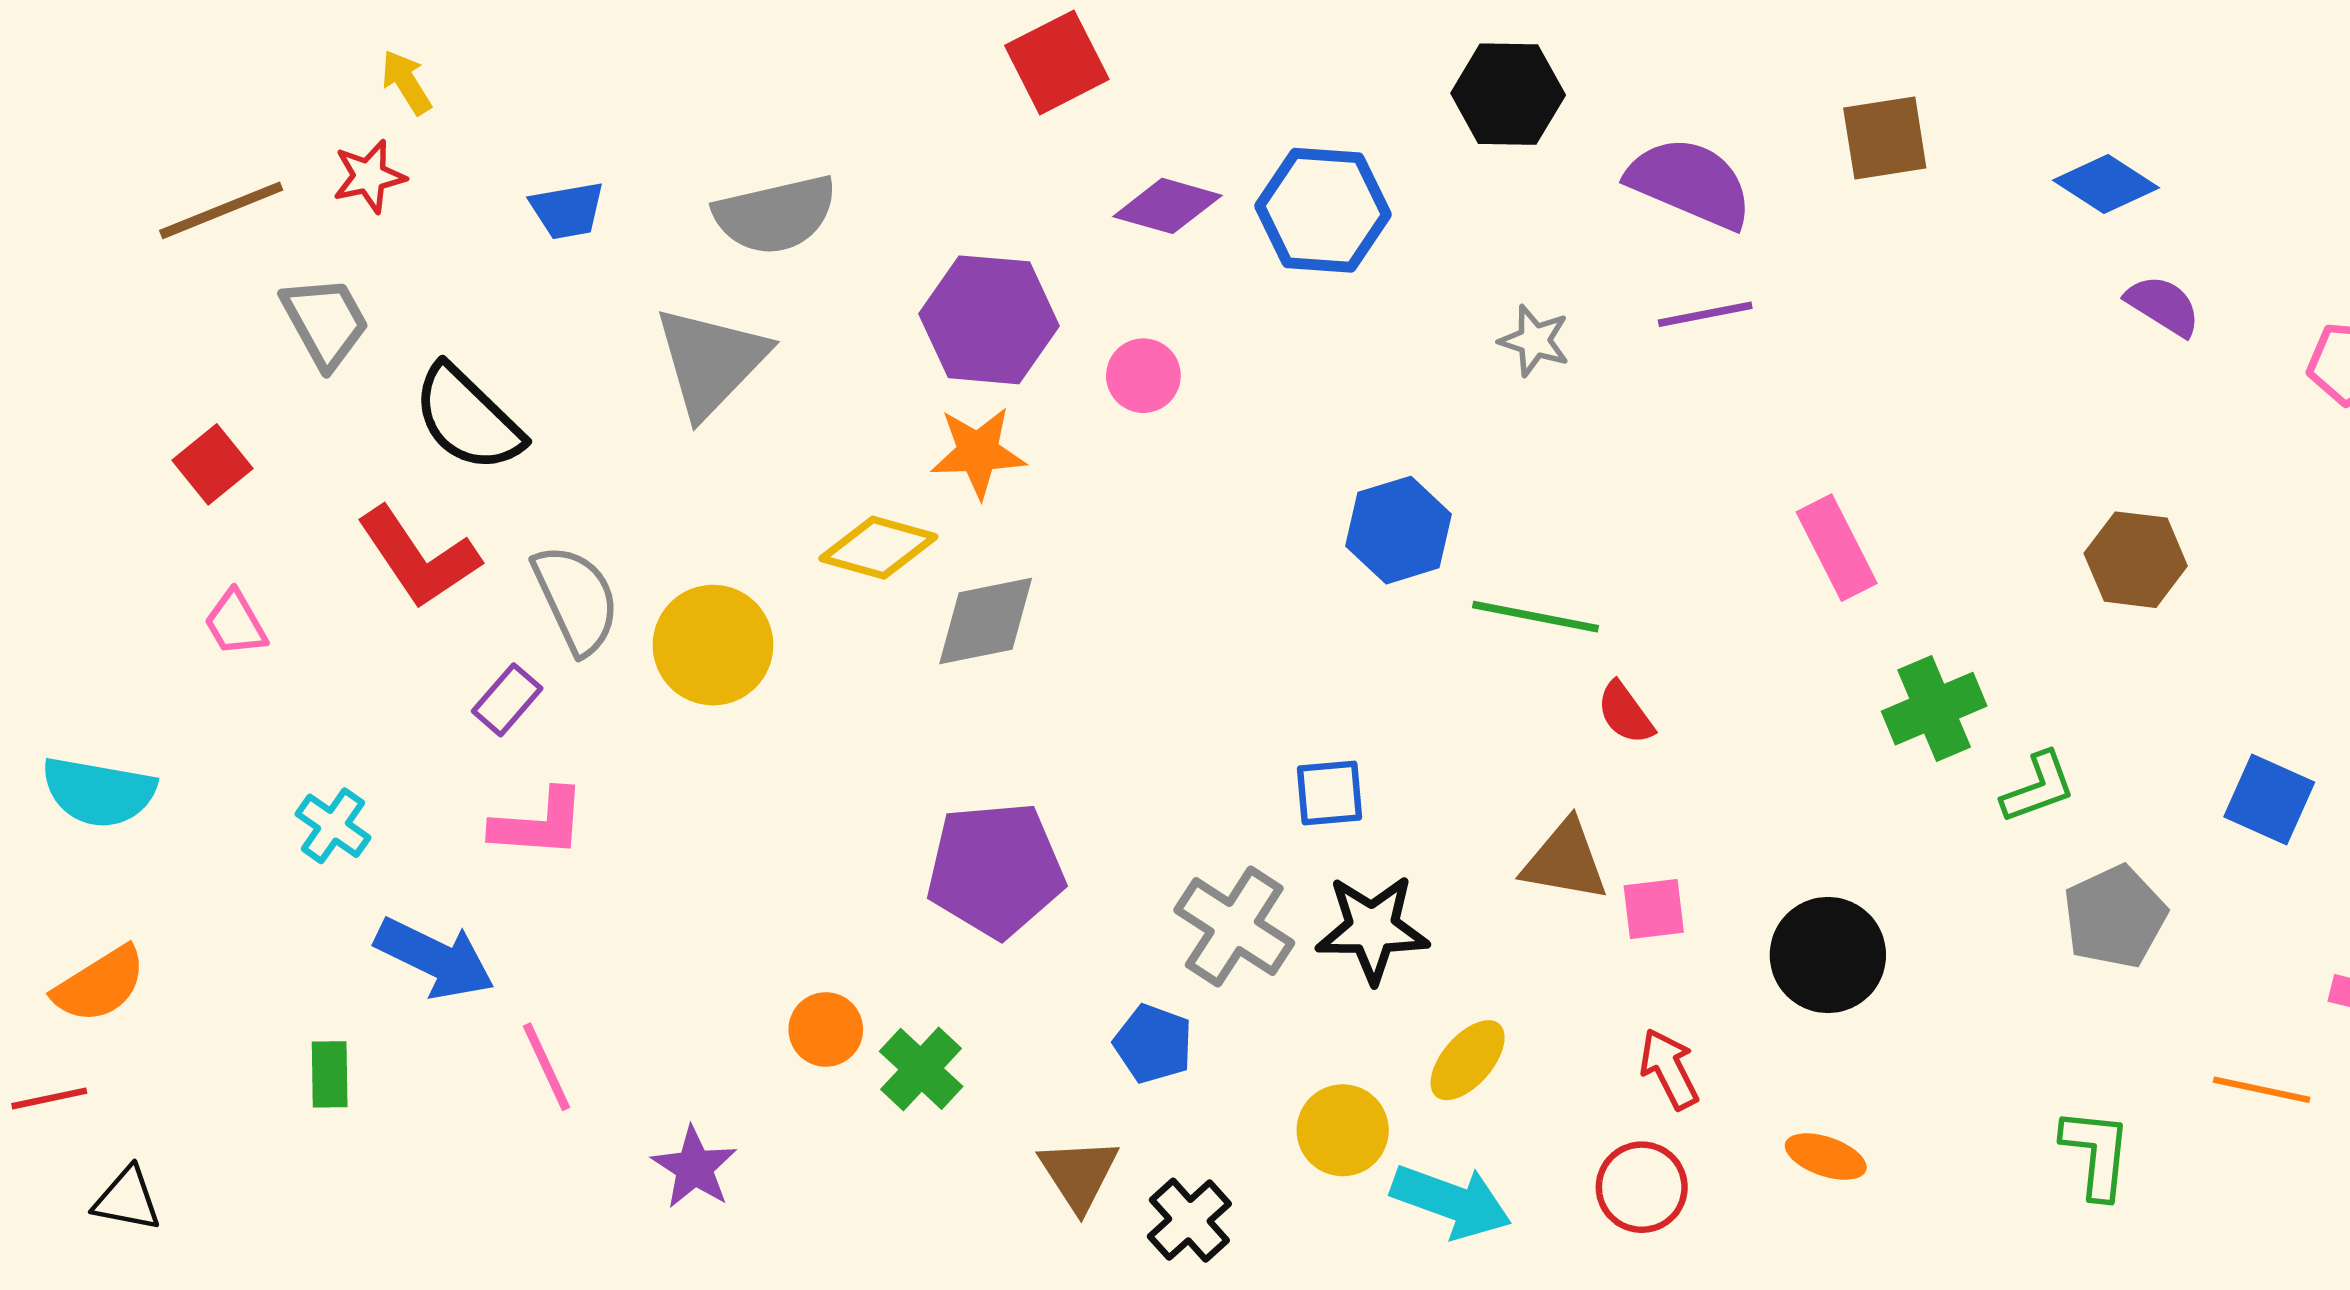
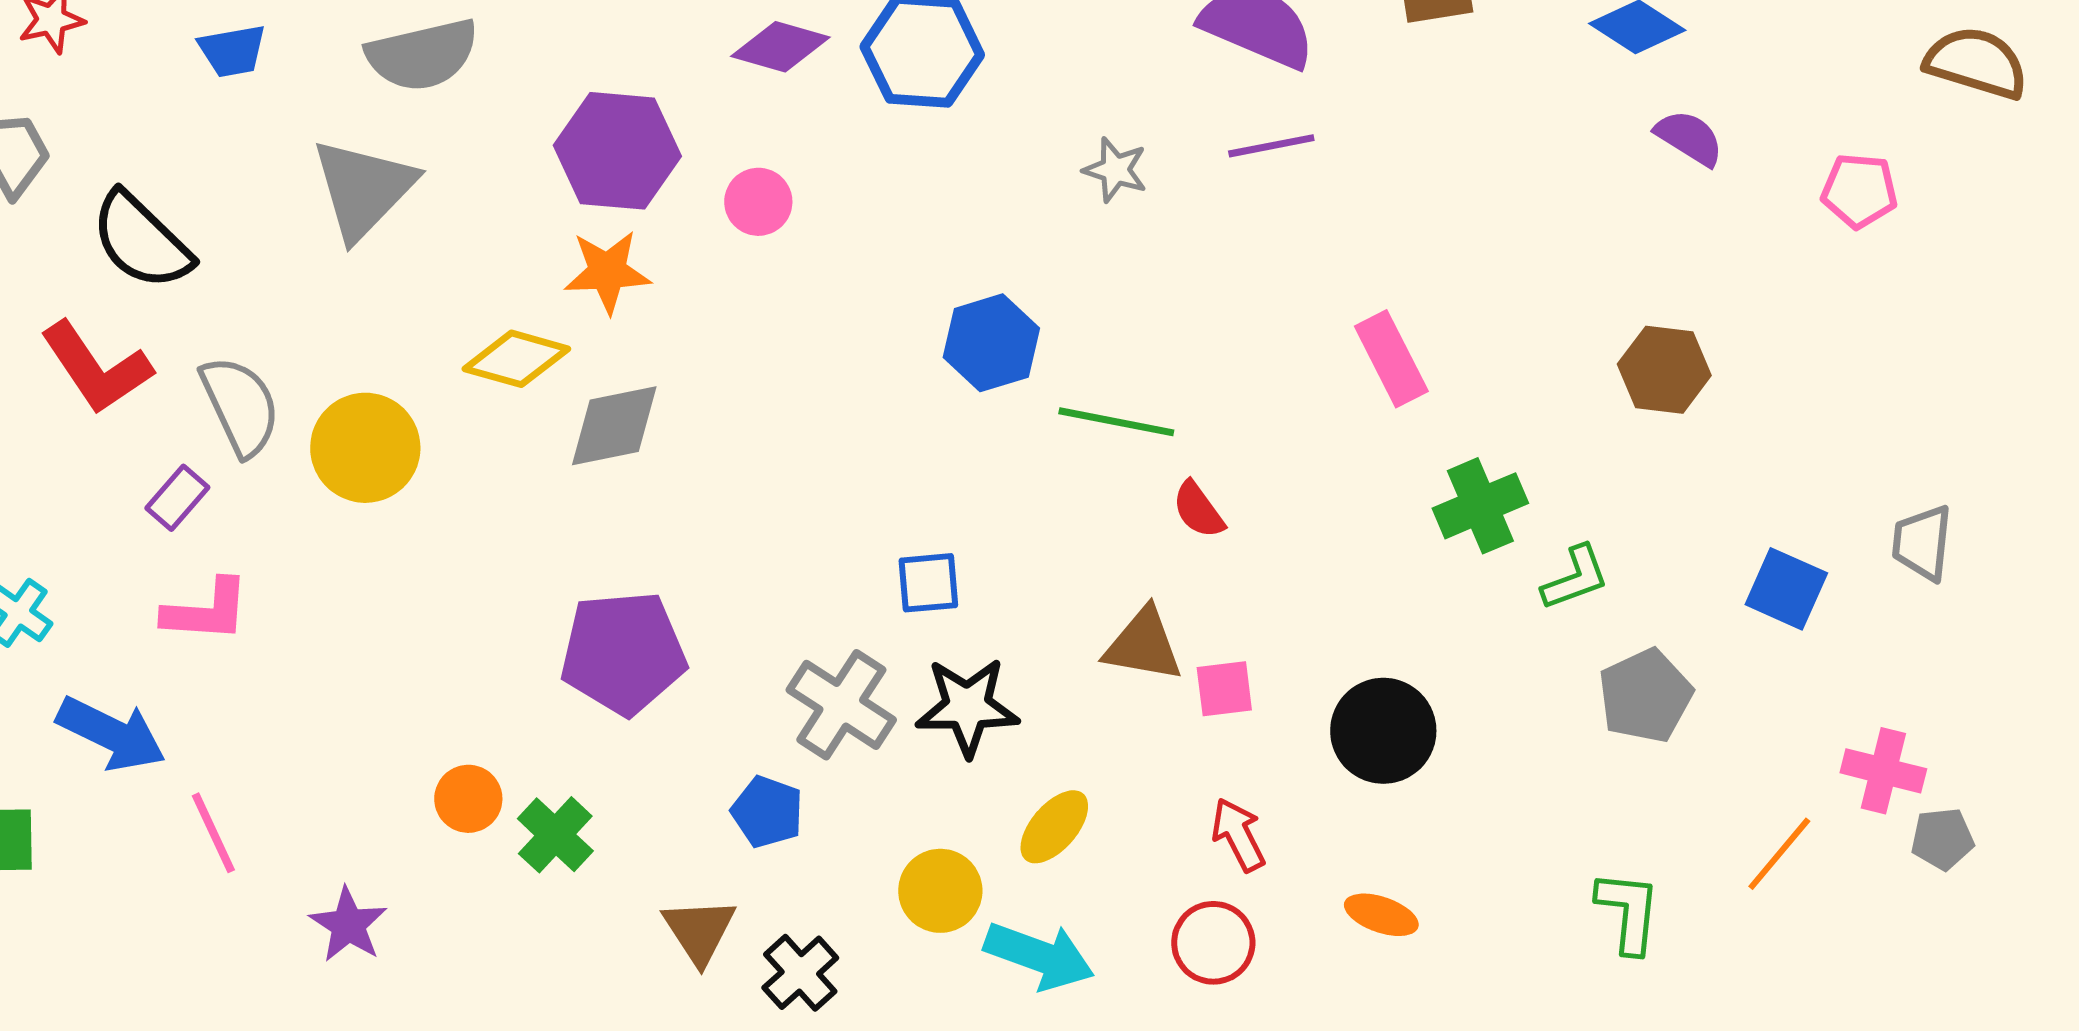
orange line: (2262, 1090) -> (1779, 854), turned -62

